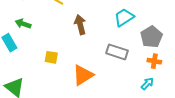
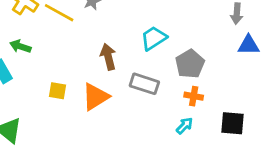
brown arrow: (80, 25) -> (108, 57), moved
orange triangle: (83, 75) -> (95, 97), moved

